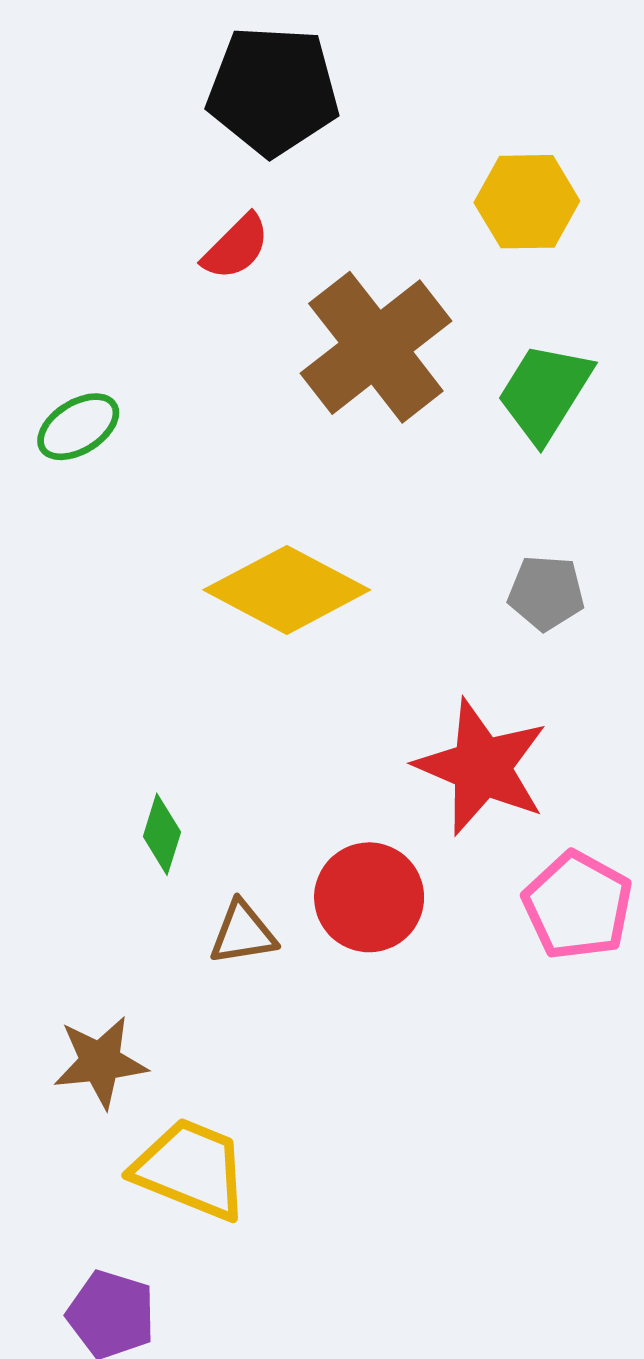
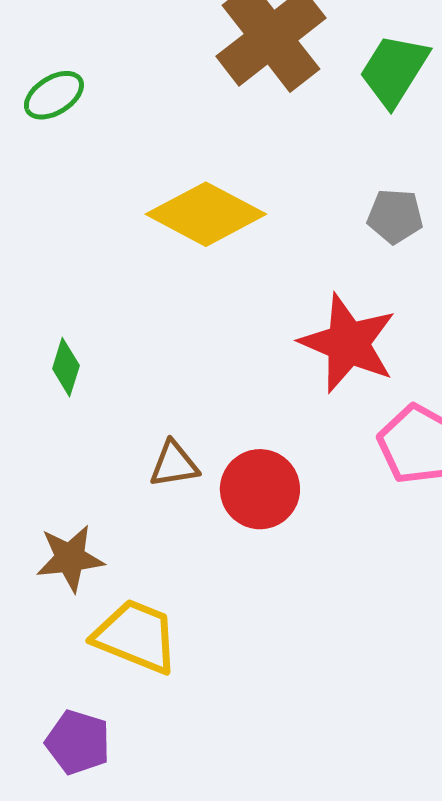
green diamond: (162, 834) -> (66, 367), moved
red circle: (369, 897) -> (260, 489), moved

